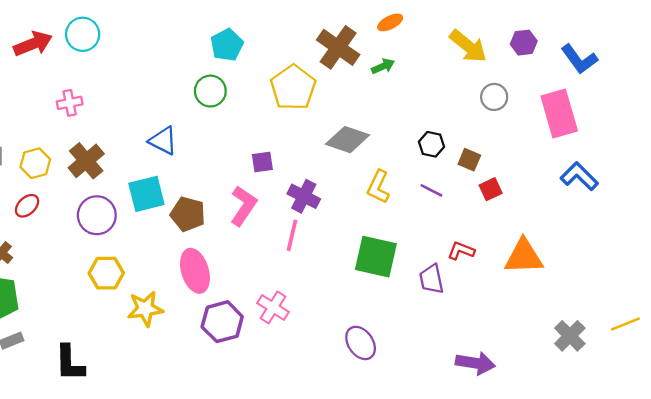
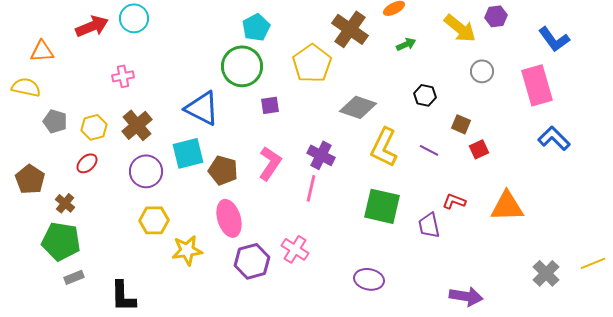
purple hexagon: (524, 43) -> (496, 16), moved
green arrow: (383, 66) -> (406, 44), moved
green circle: (210, 91) -> (242, 66), size x1.5
blue triangle: (163, 141) -> (202, 108), size x1.4
black hexagon: (431, 144) -> (425, 95), moved
purple square: (262, 162) -> (270, 105), moved
yellow L-shape: (378, 187) -> (384, 147), size x1.4
purple ellipse: (361, 343) -> (369, 279), turned -44

